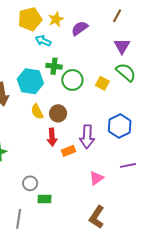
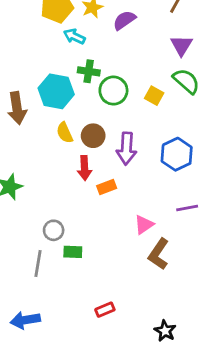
purple arrow: (87, 137) -> (126, 149), moved
brown L-shape: (97, 217) -> (159, 254), moved
gray line: (19, 219) -> (38, 263), moved

